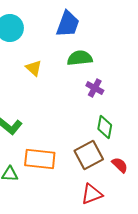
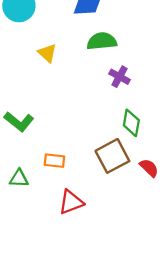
orange rectangle: (40, 159) -> (54, 161), size x0.6
red triangle: (92, 194) -> (71, 202), moved

